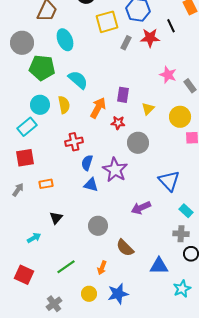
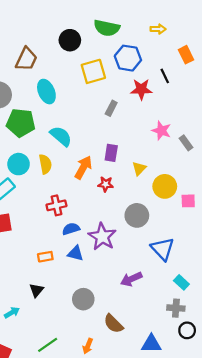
gray rectangle: (126, 43) -> (111, 108), moved
yellow circle: (180, 117) -> (165, 186), moved
gray circle: (138, 143) -> (137, 215), moved
blue semicircle: (87, 163) -> (71, 229), turned 56
orange rectangle: (46, 184) -> (45, 257), moved

